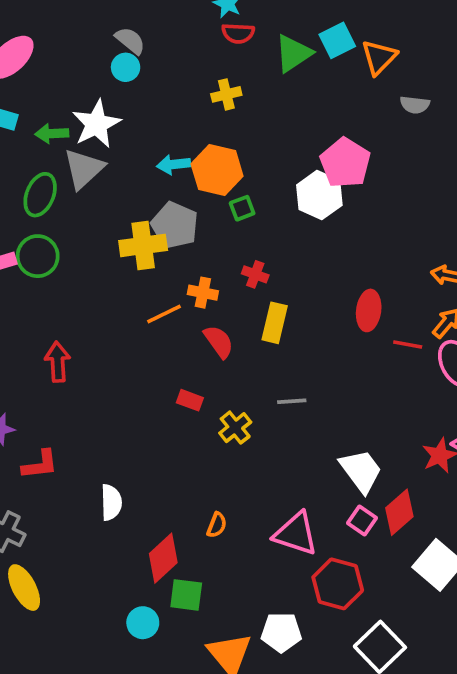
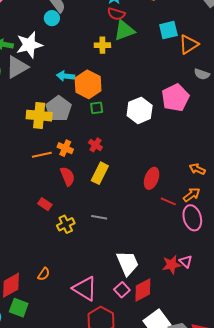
green triangle: (293, 53) -> (124, 30), moved
pink pentagon: (345, 163) -> (175, 98), moved

